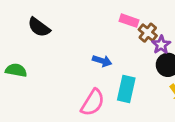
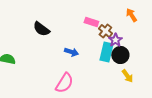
black semicircle: (39, 27) -> (41, 29), moved
cyan rectangle: (126, 89) -> (106, 52), moved

